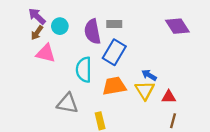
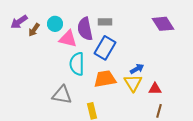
purple arrow: (37, 16) -> (19, 22), moved, turned -78
pink triangle: (46, 53) -> (68, 39), moved
blue arrow: (149, 75) -> (137, 69), turned 120

